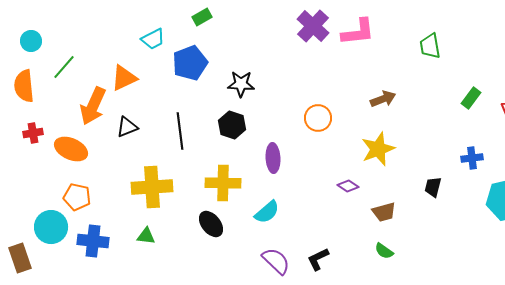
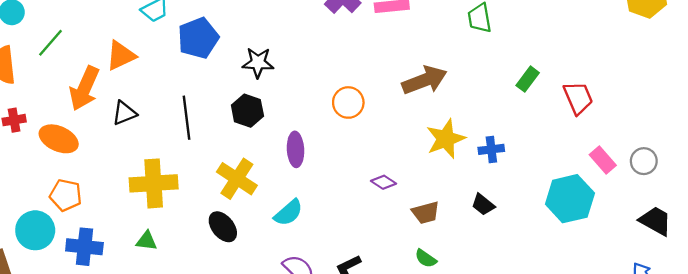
brown arrow: (383, 99) -> (424, 80), size x1.5
yellow star: (378, 149) -> (446, 139), moved
blue cross: (472, 158) -> (491, 149), moved
yellow cross: (223, 183) -> (237, 179), turned 32
black trapezoid: (433, 187) -> (483, 205), moved, turned -65

